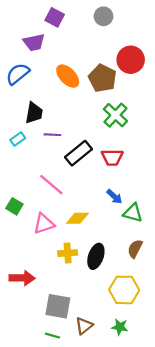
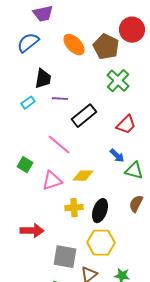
red trapezoid: (112, 157) -> (126, 125), moved, turned -45
yellow hexagon: (124, 290) -> (101, 243), moved

